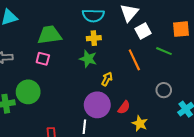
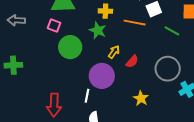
orange line: (134, 60) -> (135, 23), moved, turned -60
gray circle: (164, 90) -> (168, 69), size x1.6
green circle: (28, 92) -> (70, 47), moved
red semicircle: (124, 107) -> (132, 62), moved

